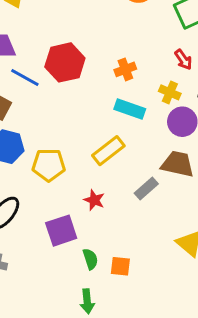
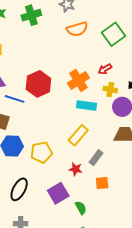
red arrow: (183, 60) -> (105, 69), moved, turned 104
orange cross: (125, 69) -> (78, 80), size x1.5
gray rectangle: (146, 188) -> (96, 158), moved
orange square: (120, 266) -> (102, 183), moved

